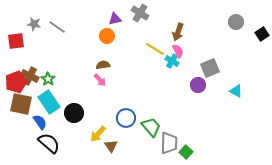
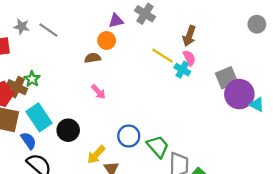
brown semicircle: (103, 65) -> (93, 58), moved
green star: (48, 79) -> (32, 79), moved
purple circle: (198, 85) -> (239, 94), moved, size x1.6

